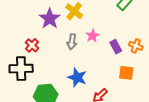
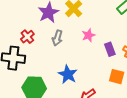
gray arrow: (72, 42) -> (57, 38), moved

